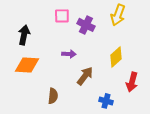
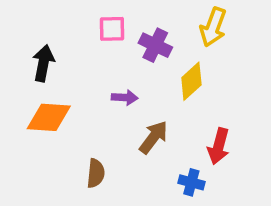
yellow diamond: (116, 57) -> (191, 81), moved
red arrow: (132, 82) -> (219, 146), moved

